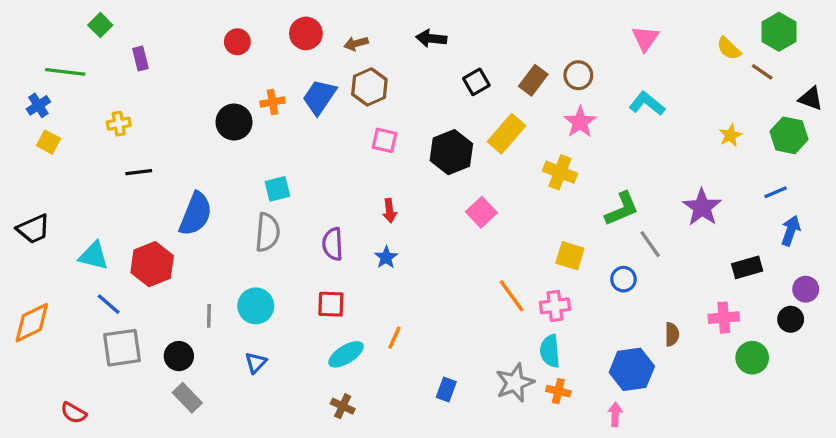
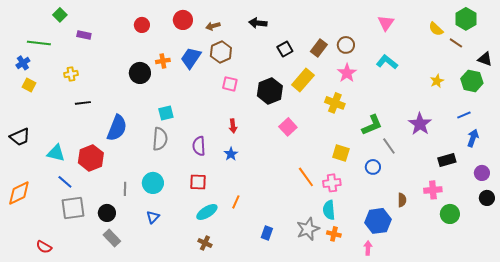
purple rectangle: (140, 59) -> (84, 35), turned -64
black circle: (791, 319) -> (487, 198), moved

